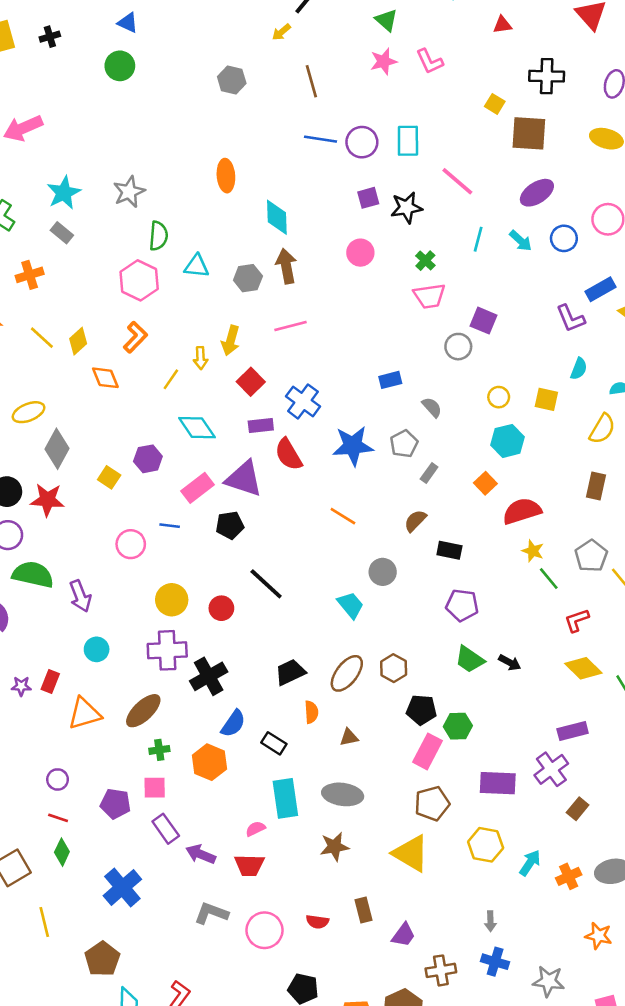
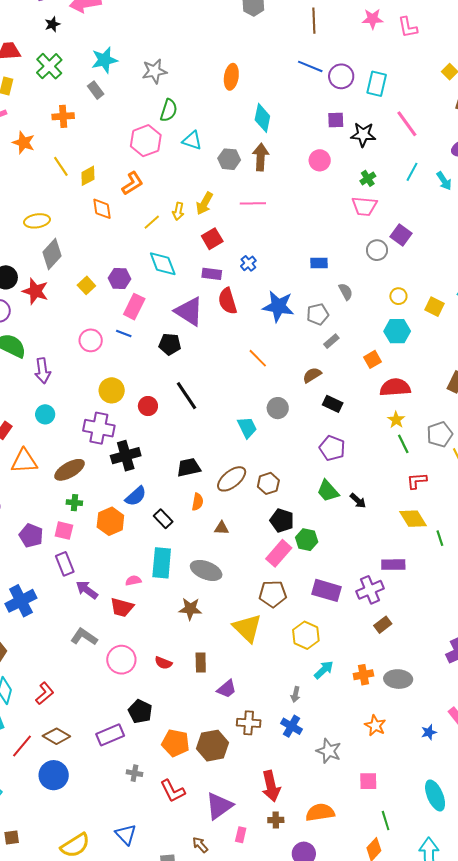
blue cross: (303, 401) -> (248, 263), size x0.6
pink rectangle: (197, 488) -> (134, 307), moved, turned -40
cyan arrow: (530, 863) -> (324, 670), moved

